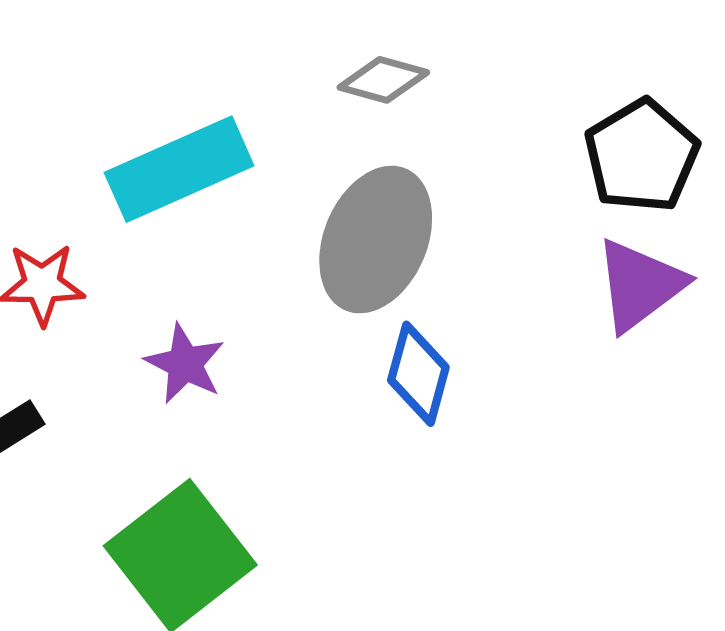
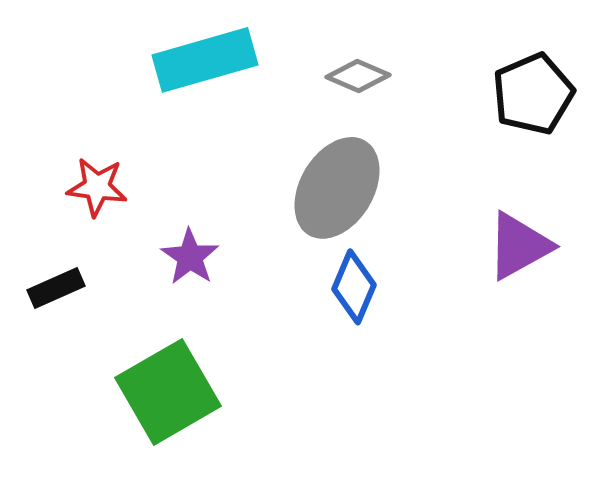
black pentagon: (642, 156) -> (533, 94), moved
cyan rectangle: (179, 169) -> (205, 60), moved

